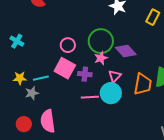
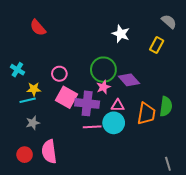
pink circle: (68, 45) -> (59, 74), moved
purple cross: (85, 74) -> (87, 103), size x1.6
pink triangle: (115, 76) -> (118, 105), turned 48
yellow star: (20, 78) -> (34, 89), moved
cyan line: (41, 78) -> (28, 100), moved

